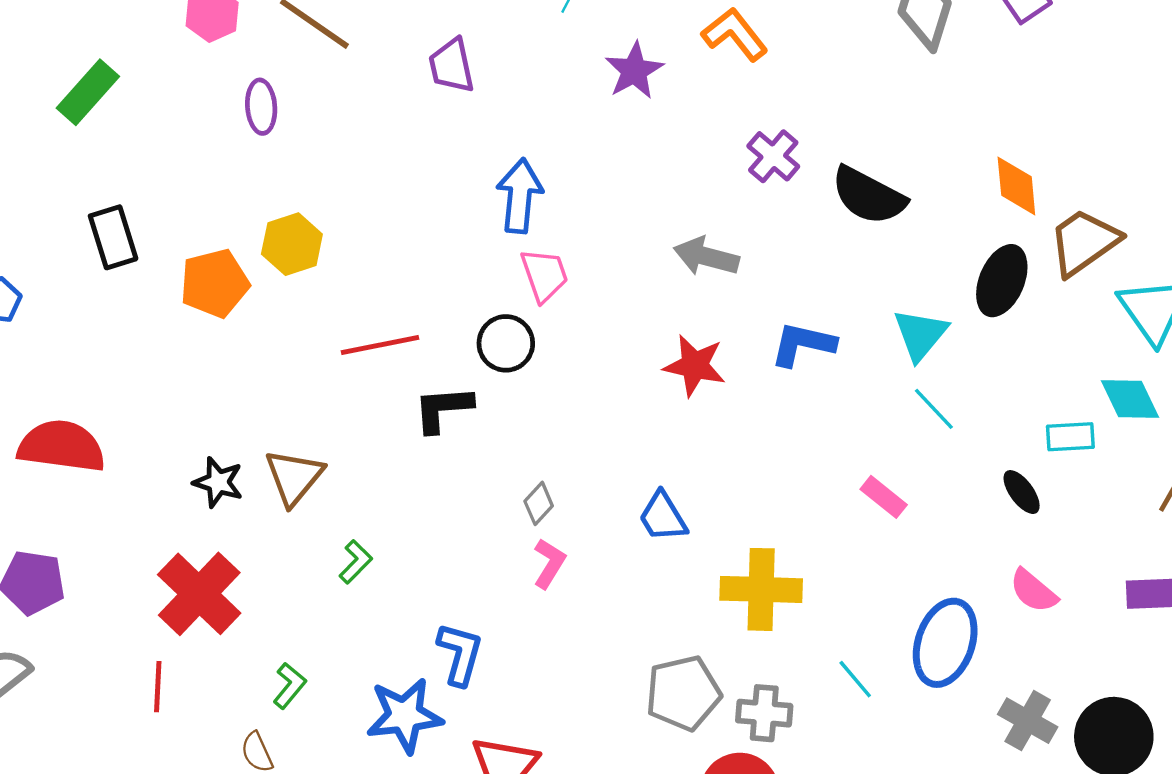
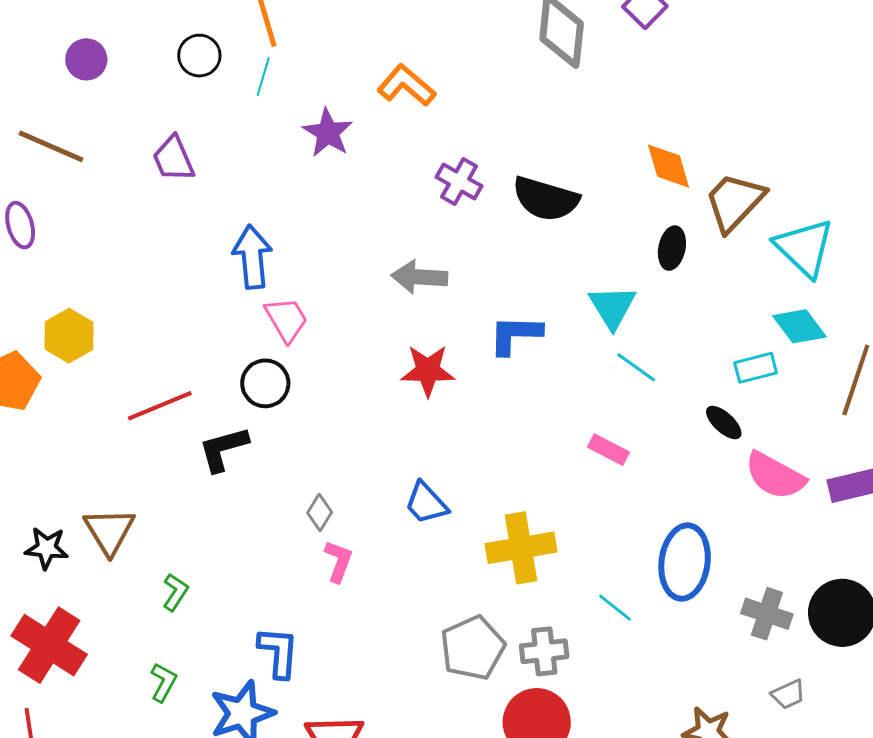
black ellipse: (1002, 281) -> (672, 248), size x0.7
pink semicircle: (1033, 591) -> (775, 476), moved, size x1.4
green L-shape: (289, 686) -> (163, 682), moved

